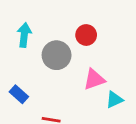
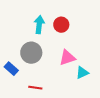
cyan arrow: (24, 35) -> (39, 25), moved
gray circle: (57, 55) -> (31, 53), moved

